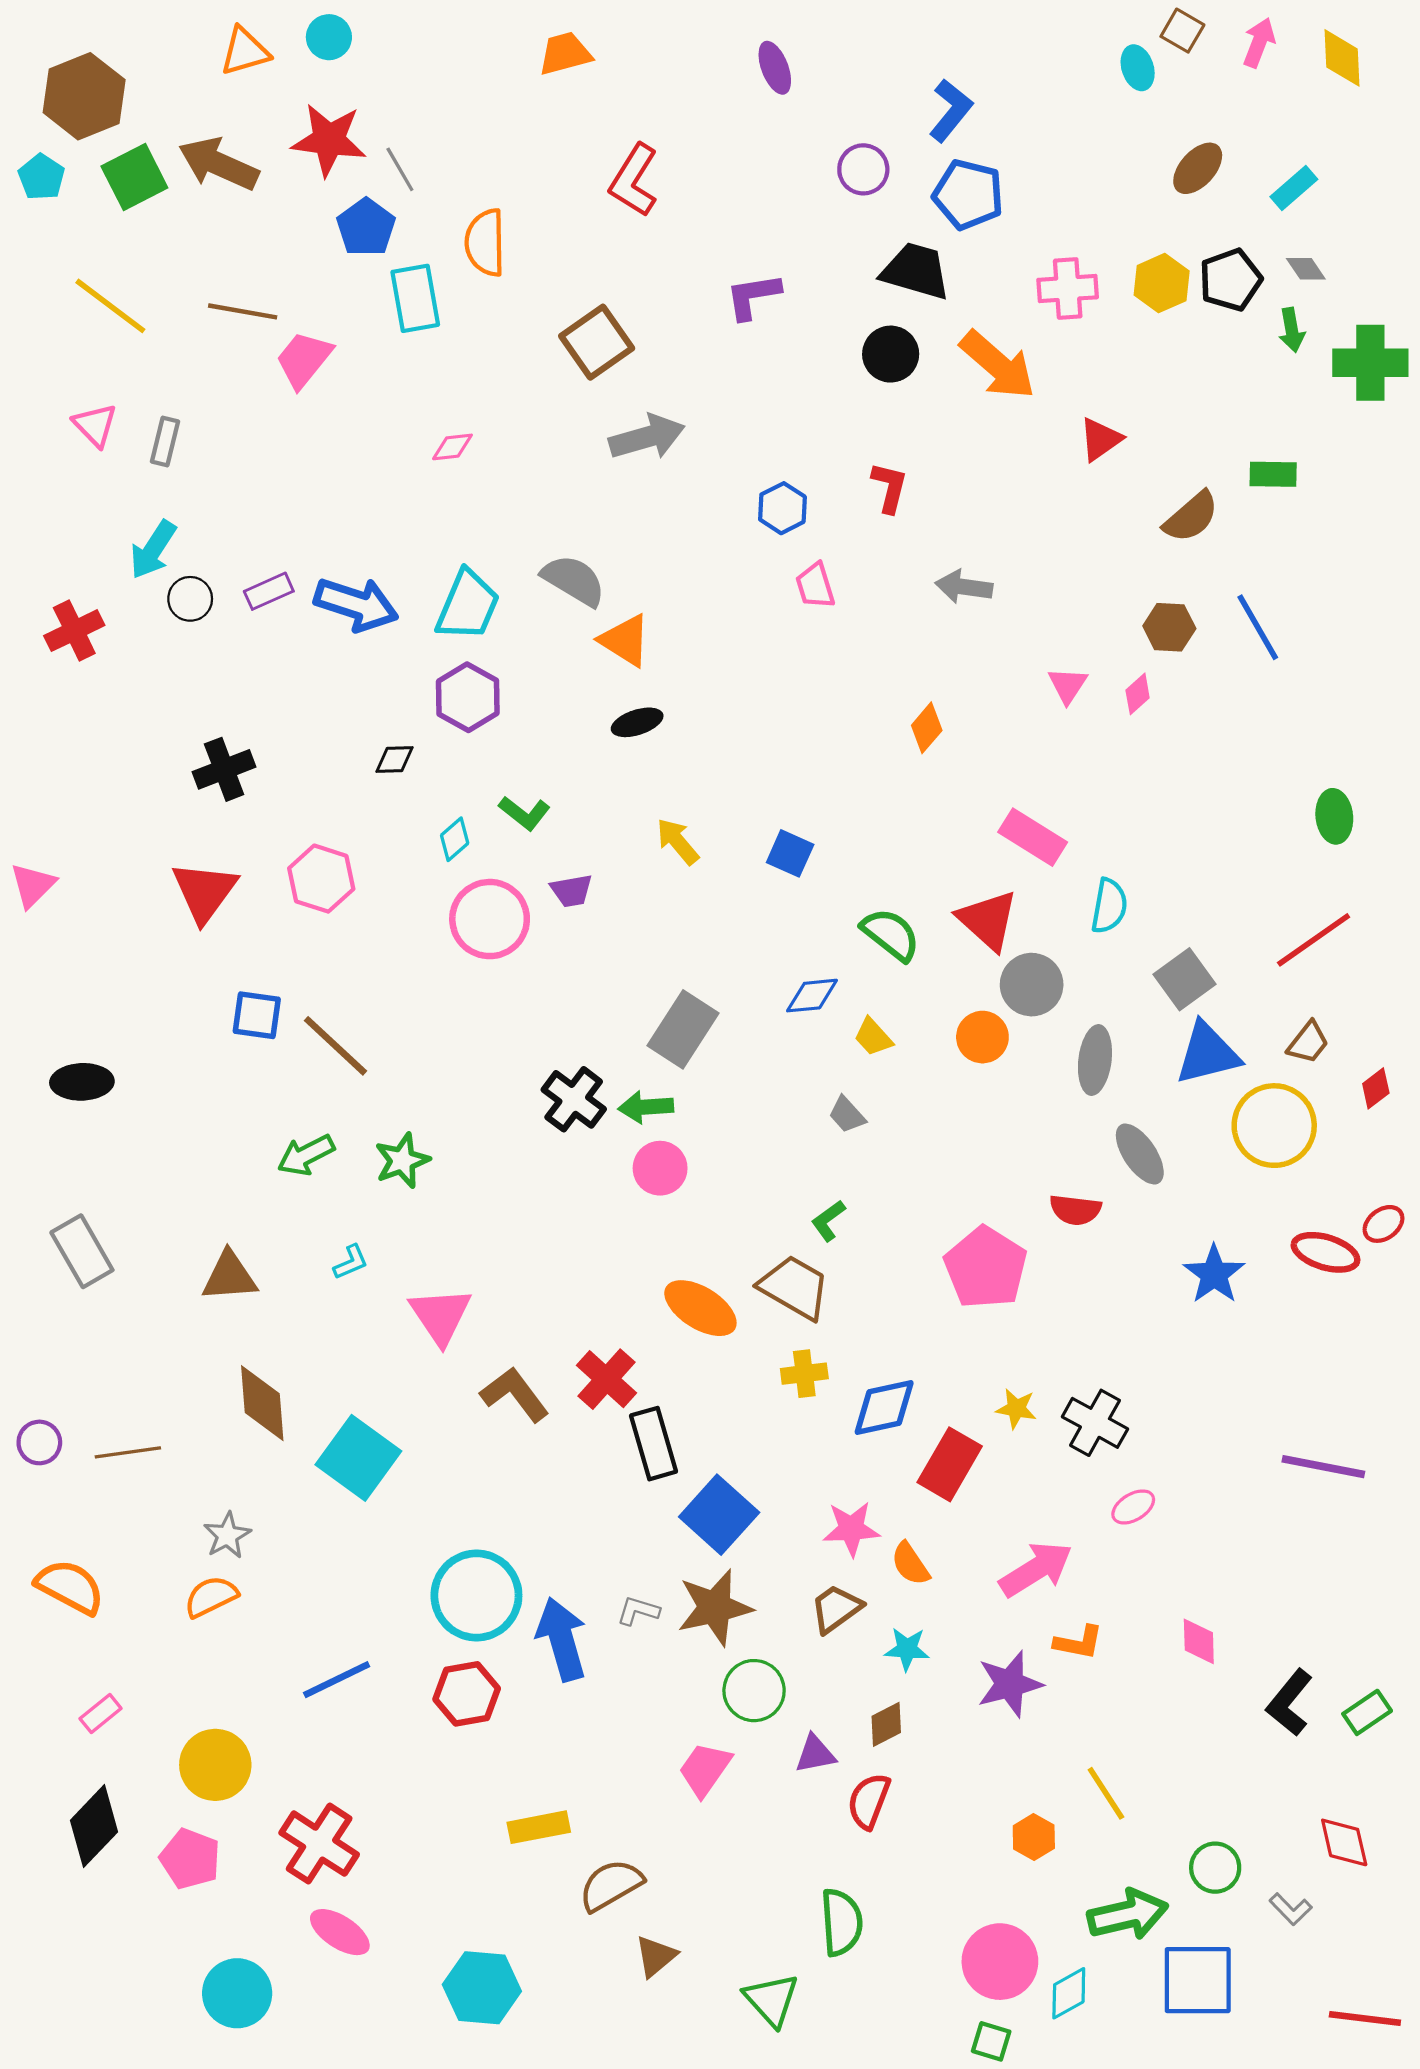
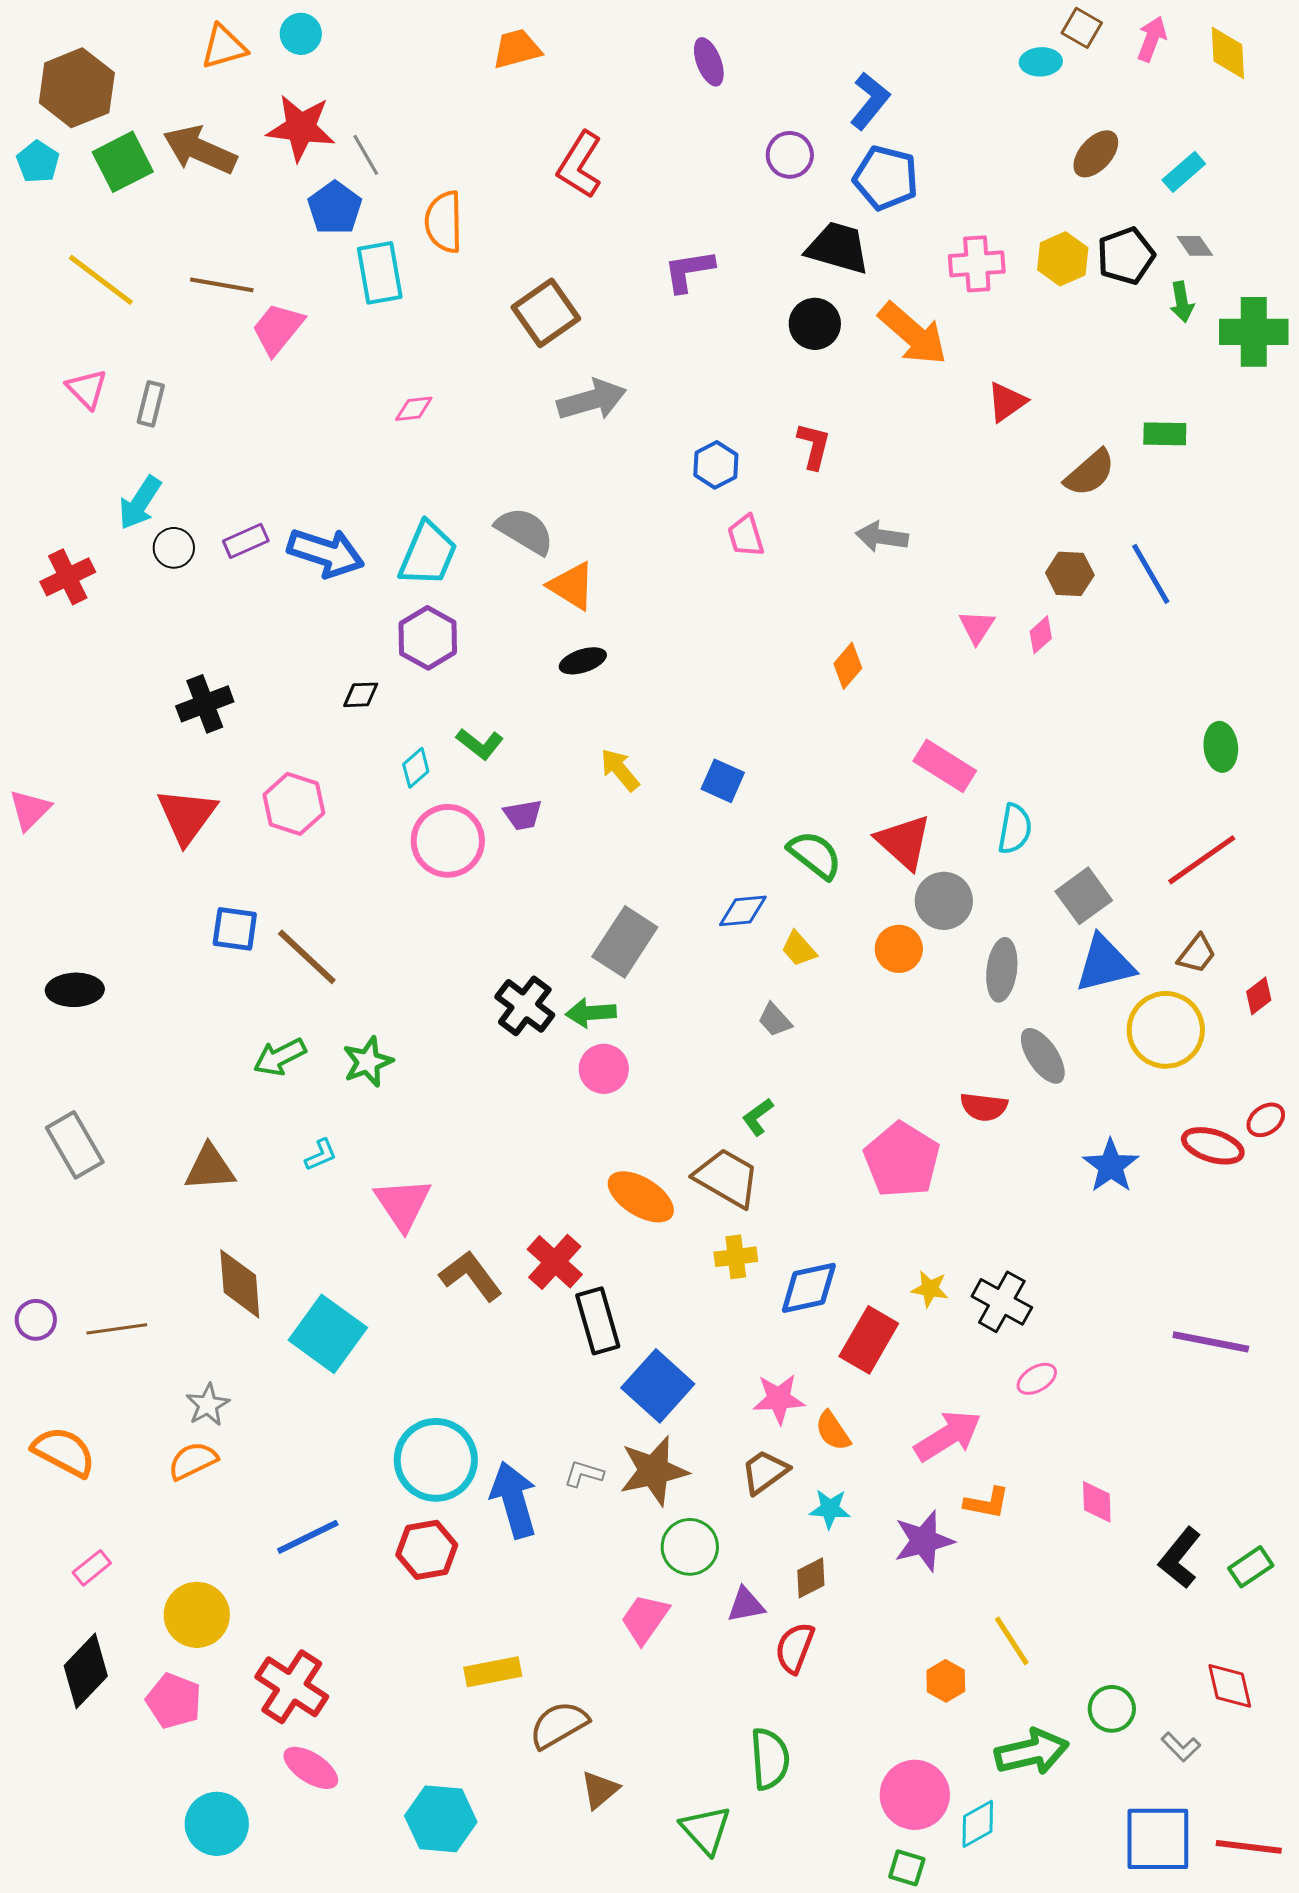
cyan ellipse: (1138, 68) -> (1041, 62), turned -75
blue square: (1198, 1980) -> (1158, 1839), moved

